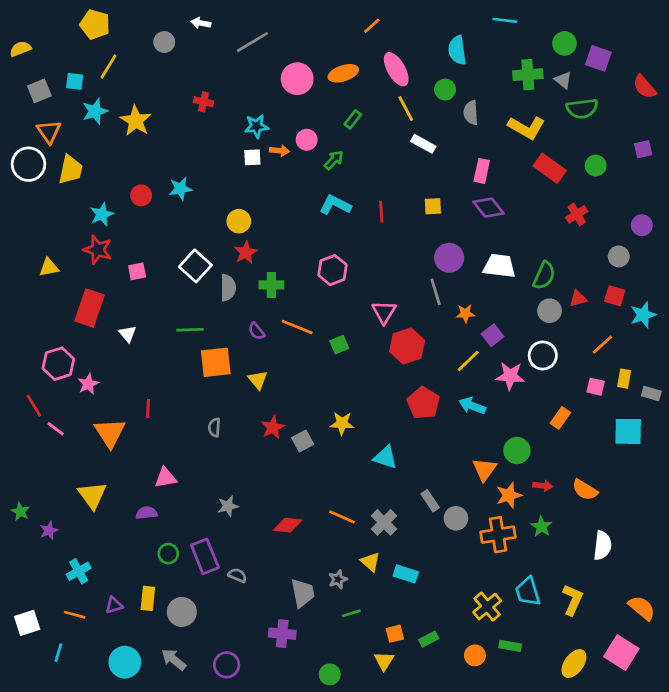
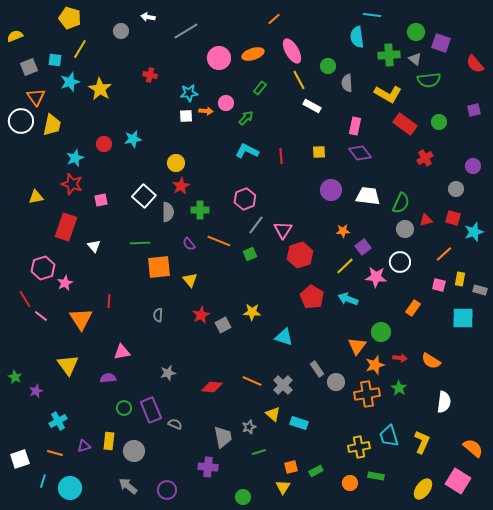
cyan semicircle: (457, 50) -> (357, 37), moved
gray line: (436, 292) -> (256, 225), moved, turned 54
yellow cross: (487, 607) -> (359, 447), turned 30
cyan circle: (125, 662) -> (70, 488), moved

